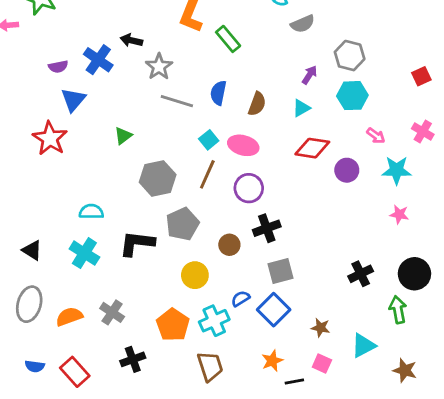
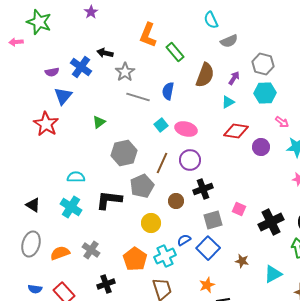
brown semicircle: (257, 104) -> (205, 75), moved, size x1.4
brown line: (207, 174) -> (162, 163), moved
black cross: (361, 274) -> (271, 222), size x1.4
pink square: (322, 364) -> (239, 209), moved

